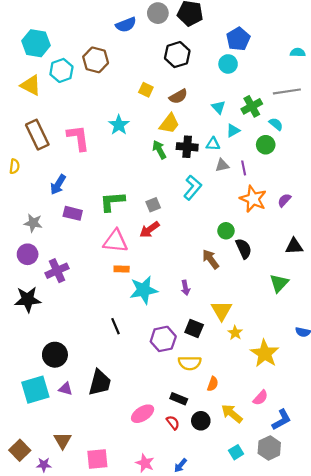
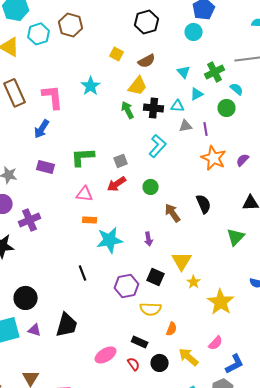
blue arrow: (58, 185) -> (42, 129), moved
green circle: (226, 231) -> (151, 187), moved
pink triangle: (115, 241) -> (85, 194), size x0.7

